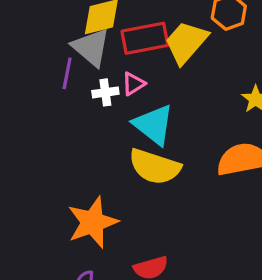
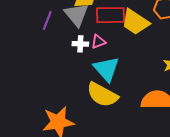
yellow trapezoid: (186, 42) -> (135, 22), turned -108
purple line: (67, 73) -> (47, 21), moved

